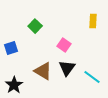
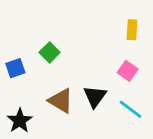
green square: (35, 26) -> (50, 52), moved
pink square: (64, 45) -> (128, 71), moved

